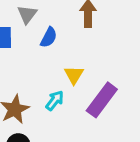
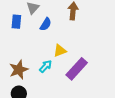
yellow triangle: (74, 75) -> (60, 51), turned 32

